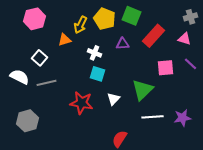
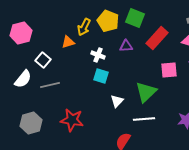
pink hexagon: (34, 19) -> (21, 33), moved
white semicircle: (20, 77) -> (23, 79), turned 102
red star: (82, 103) -> (72, 120), moved
white line: (152, 117) -> (144, 119), moved

